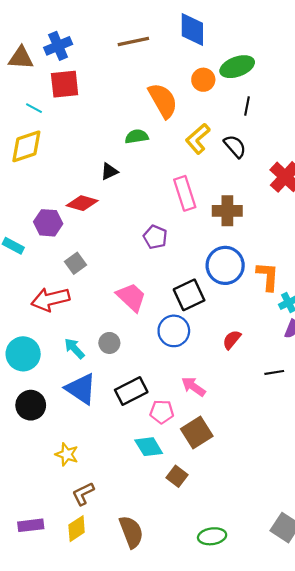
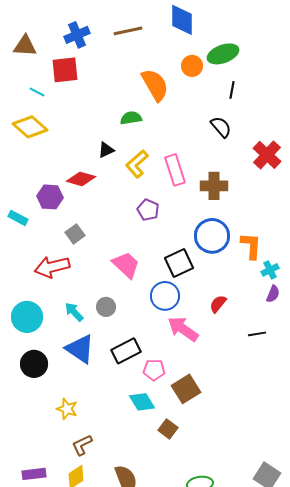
blue cross: (58, 46) -> (77, 35), moved
yellow L-shape: (198, 139) -> (137, 164), moved
yellow diamond: (26, 146) -> (30, 127), turned 60
pink arrow: (193, 387) -> (183, 329), moved, size x1.4

